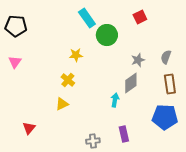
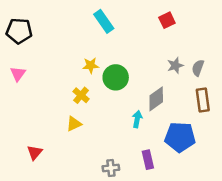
green circle: (107, 35) -> (116, 77), moved
gray star: (138, 60) -> (175, 65), moved
blue pentagon: (165, 117) -> (180, 137), moved

